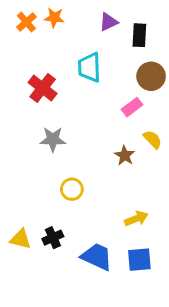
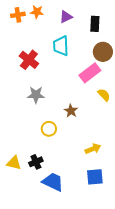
orange cross: (26, 22) -> (18, 15), turned 32
purple triangle: (109, 22) -> (66, 17), moved
pink rectangle: (132, 107) -> (90, 73), size x1.5
brown star: (125, 155) -> (71, 111), moved
blue trapezoid: (97, 257) -> (53, 182), moved

